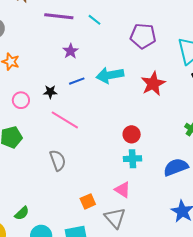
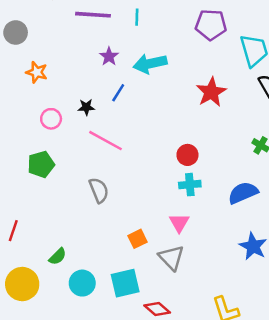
cyan line: (95, 20) -> (137, 17), turned 56
purple pentagon: (143, 36) -> (211, 25), moved
cyan arrow: (110, 75) -> (150, 64), moved
blue line: (77, 81) -> (118, 93), turned -35
pink triangle: (123, 190) -> (179, 223), turned 30

